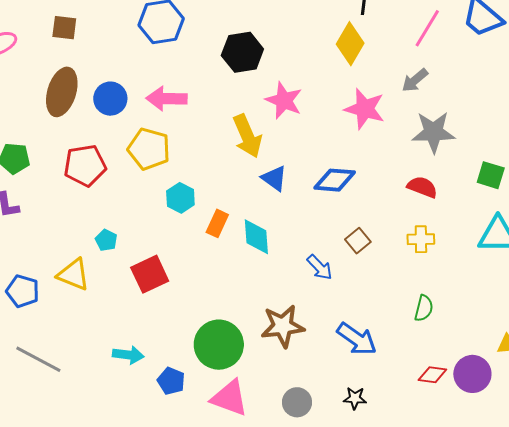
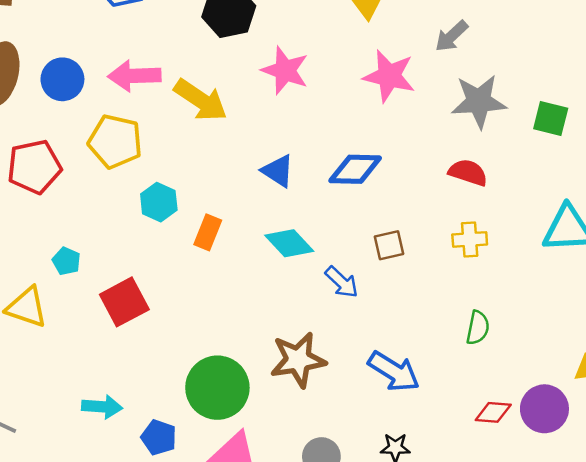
yellow arrow: (247, 136) -> (201, 100), moved, turned -30
green square: (491, 175) -> (551, 118), moved
cyan diamond: (256, 237) -> (289, 243), moved, turned -36
brown square: (358, 241) -> (389, 245), turned 30

